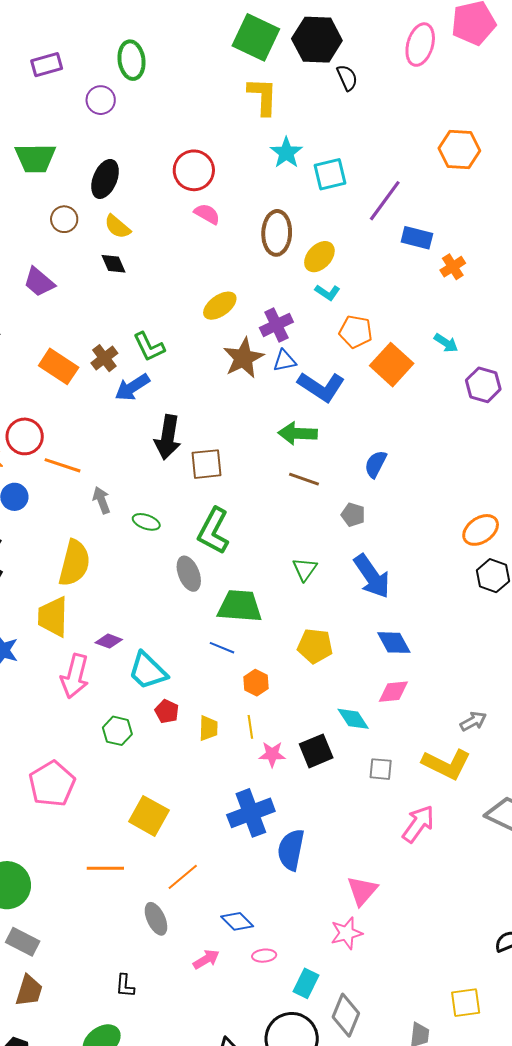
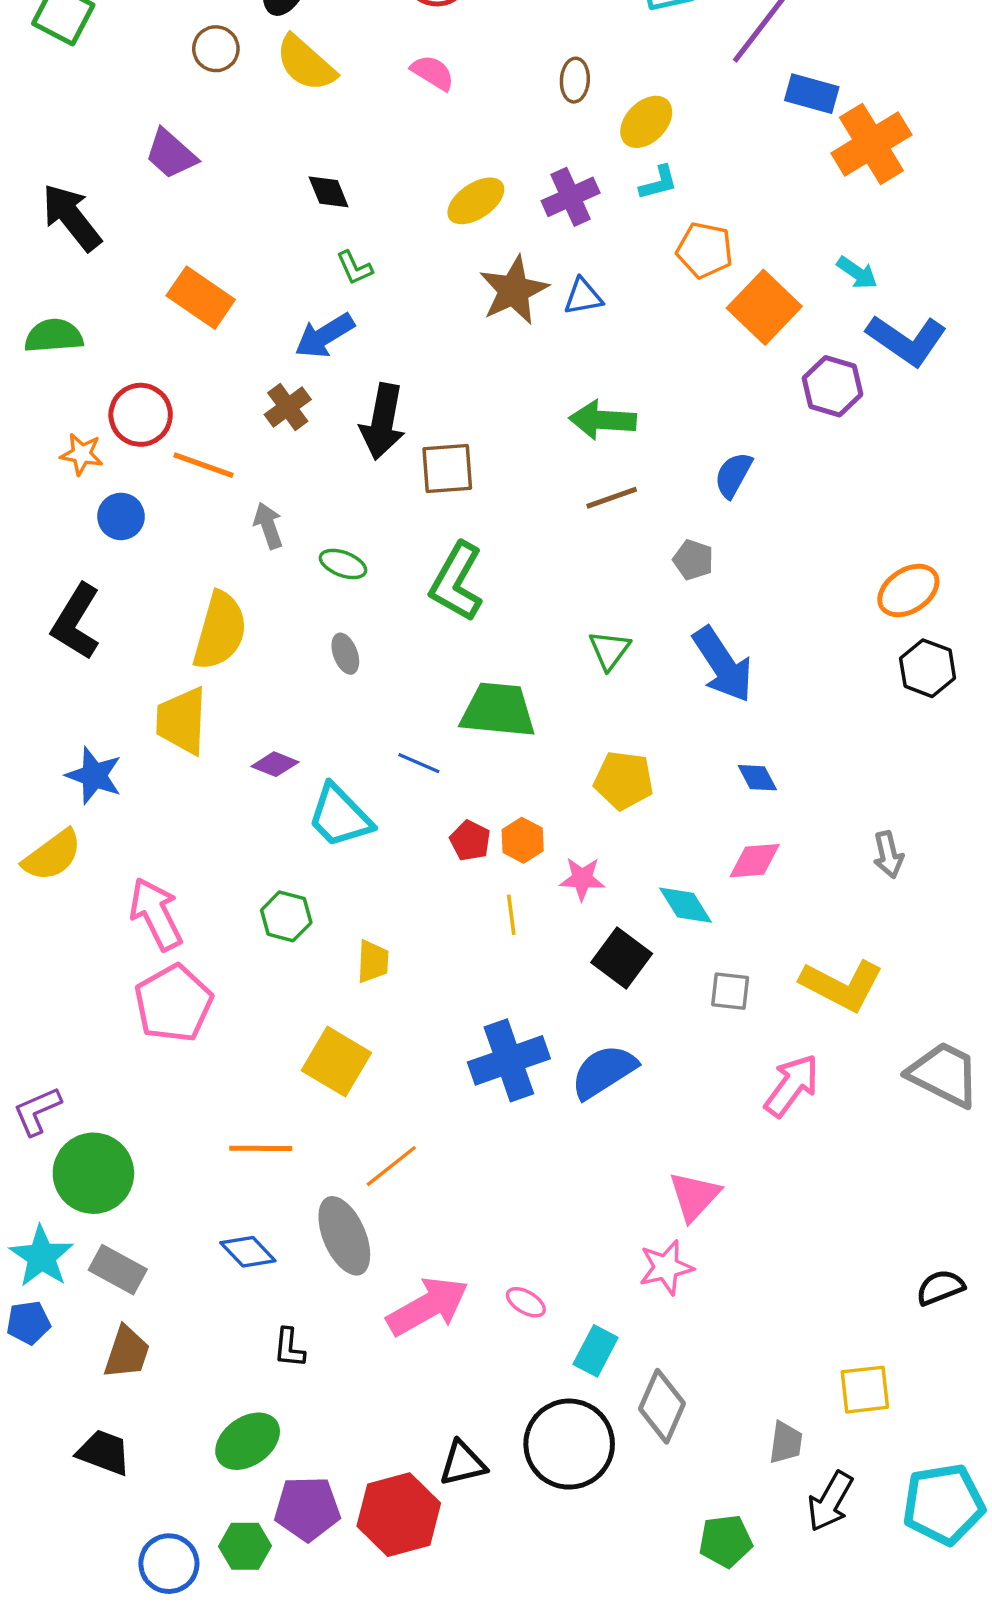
pink semicircle: (207, 214) -> (433, 73), moved
yellow semicircle: (117, 227) -> (306, 63), size x1.4
brown ellipse: (277, 233) -> (575, 80), size x0.6
black diamond: (114, 264) -> (329, 192), moved
orange cross: (453, 267) -> (871, 144), size x1.8
cyan L-shape: (327, 292) -> (658, 183), turned -50
purple cross: (276, 325) -> (571, 197), moved
green L-shape: (149, 347) -> (354, 268), size x0.7
brown cross: (104, 358) -> (288, 407), moved
purple hexagon: (483, 385) -> (833, 386), moved
blue L-shape: (321, 387) -> (907, 340), moved
brown line: (304, 479) -> (612, 498), turned -40
gray ellipse: (189, 574) -> (345, 654), moved, size x0.7
blue diamond: (394, 643) -> (757, 778), size x0.7
blue line: (222, 648) -> (419, 763), moved
pink arrow: (75, 676) -> (156, 914), moved, turned 138
red pentagon: (167, 711) -> (470, 841), moved
gray arrow: (473, 721) -> (888, 855), moved, turned 104
yellow trapezoid: (208, 728) -> (373, 961), moved
black square: (316, 751) -> (622, 958), turned -32
pink star: (272, 754) -> (582, 879), moved
blue semicircle: (291, 850) -> (604, 1072), moved, turned 45
gray ellipse: (156, 919) -> (344, 1236), size x1.4
blue diamond: (237, 921) -> (248, 1252), moved
pink ellipse: (264, 956) -> (526, 1302), turned 35
pink arrow: (206, 959) -> (428, 1306), size x1.8

